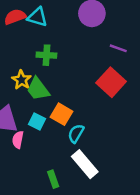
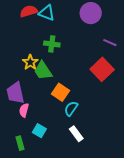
cyan square: (37, 121) -> (39, 131), moved
white rectangle: (85, 164) -> (76, 134), size x0.7
green rectangle: (53, 179) -> (20, 143), moved

